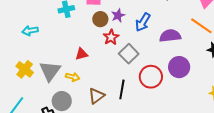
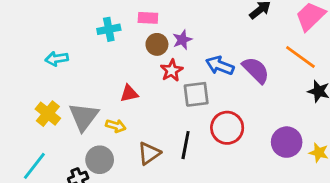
blue arrow: (143, 22) -> (220, 66), moved, turned 78
purple semicircle: (170, 36) -> (256, 70), turned 50
gray square: (129, 54) -> (196, 94), turned 36
purple circle: (179, 67) -> (287, 142), moved

